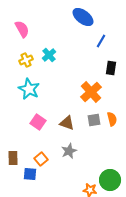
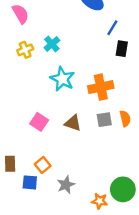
black rectangle: (111, 68) -> (122, 49), moved
cyan star: (29, 89) -> (62, 79), moved
orange cross: (91, 92) -> (101, 87), turned 30
gray star: (69, 151) -> (66, 185), moved

